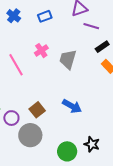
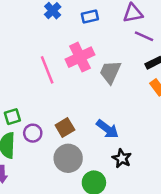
pink cross: (41, 51) -> (80, 57), size x1.6
gray circle: (30, 135) -> (68, 158), moved
black star: (92, 144) -> (122, 158), moved

